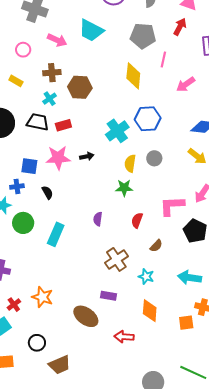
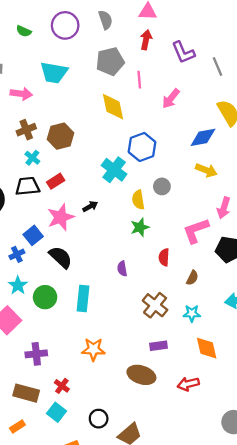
blue square: (29, 166) -> (33, 235), turned -30
blue cross: (17, 186) -> (17, 254), moved
black semicircle: (47, 192) -> (61, 257), size x1.6
orange star: (42, 297) -> (93, 349), moved

